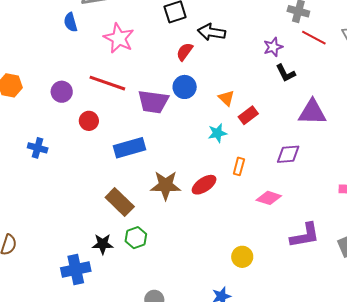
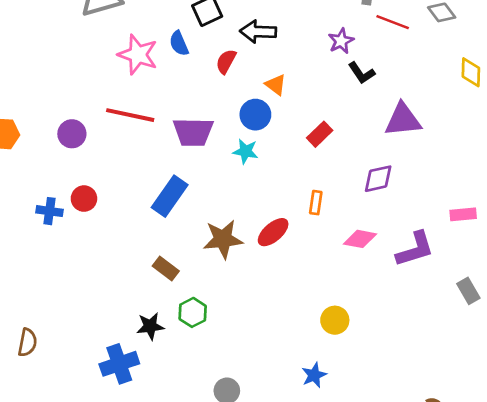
blue semicircle: (71, 22) -> (179, 43), moved
blue circle: (185, 87) -> (255, 115), moved
orange triangle: (226, 98) -> (276, 85), moved
red circle: (89, 121) -> (84, 199), moved
cyan star: (217, 133) -> (246, 151), moved, turned 30
blue rectangle: (129, 148) -> (170, 196), turned -32
brown rectangle: (120, 202) -> (166, 268), size x0.7
purple L-shape: (305, 235) -> (415, 249), moved

